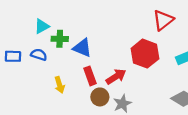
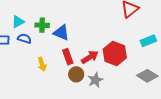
cyan triangle: (42, 26) -> (18, 22), moved
red hexagon: (145, 54) -> (115, 54), moved

